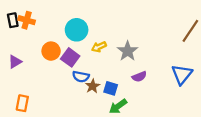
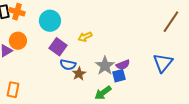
cyan circle: (77, 30) -> (50, 21), moved
orange circle: (51, 51) -> (18, 41), moved
gray star: (128, 51) -> (105, 66), moved
blue square: (111, 88) -> (119, 76), moved, turned -32

